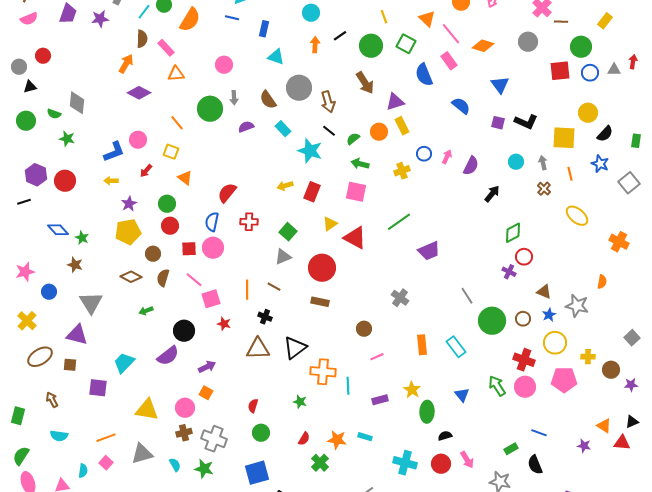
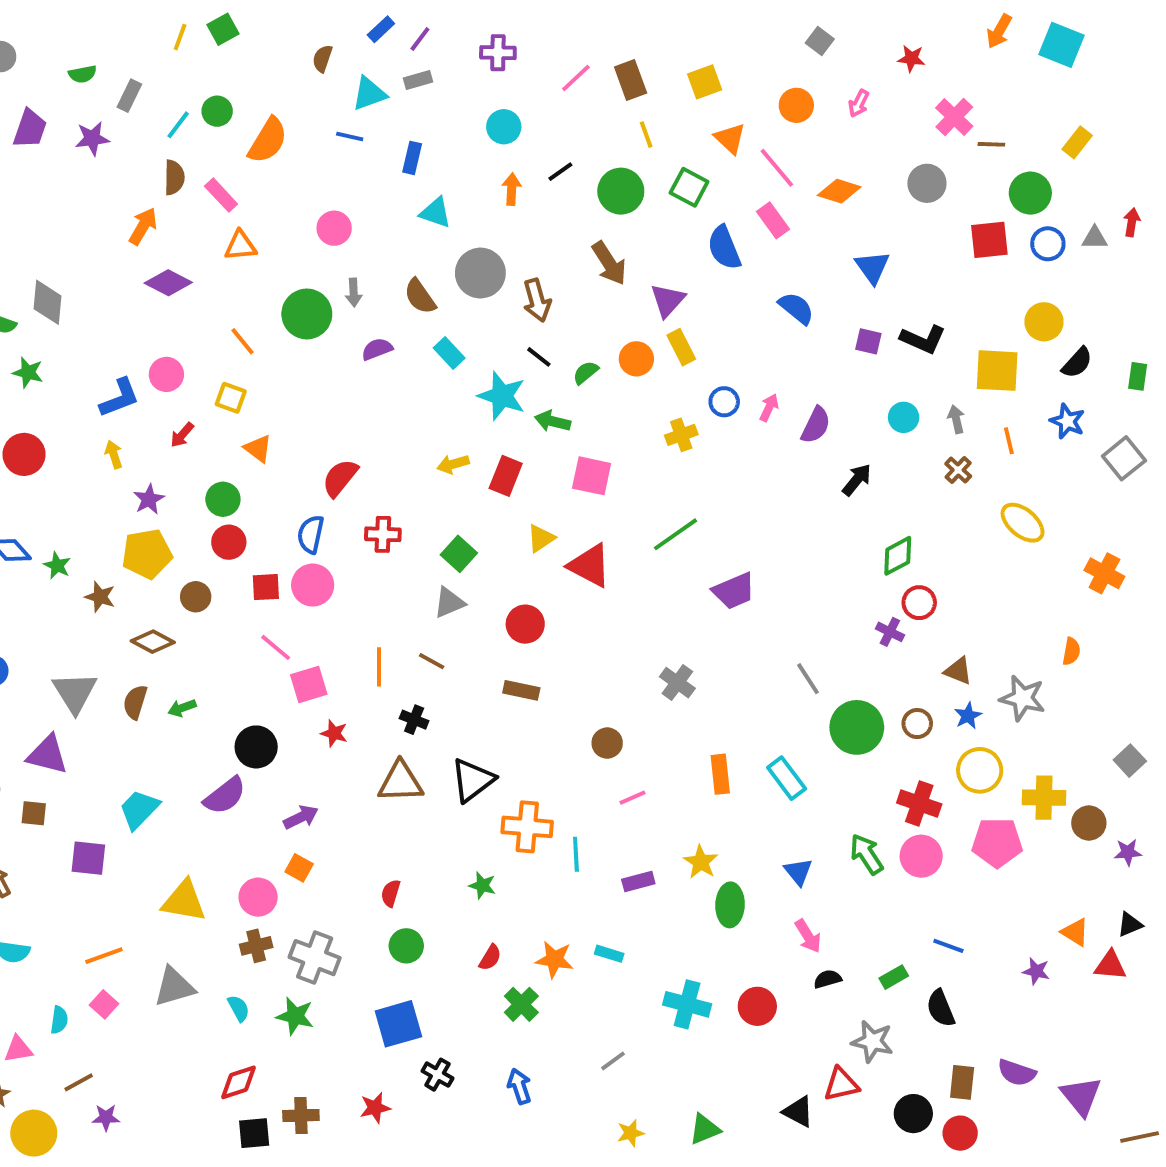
purple triangle: (395, 102) -> (668, 300), turned -30
green arrow: (360, 164) -> (553, 421), moved
yellow arrow: (111, 181) -> (114, 454), turned 72
brown star: (75, 265) -> (100, 597), moved
red circle: (322, 268) -> (525, 624), size x0.7
brown semicircle: (163, 278) -> (135, 702), moved
yellow cross: (588, 357) -> (1044, 798), size x1.5
black semicircle: (445, 436) -> (828, 979), moved
pink arrow: (467, 460) -> (808, 936), moved

